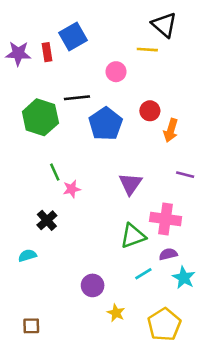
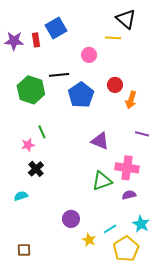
purple triangle: (130, 184) -> (100, 141), turned -42
pink star: (72, 189) -> (28, 145), moved
cyan line: (143, 274) -> (110, 229), moved
cyan star: (184, 278) -> (141, 224), moved

